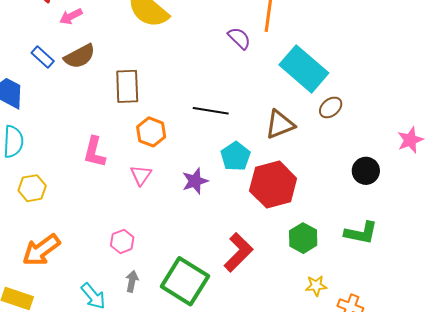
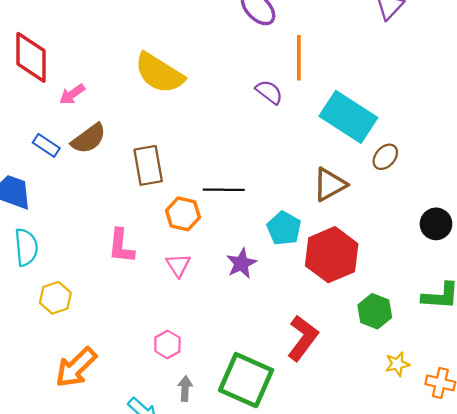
black line: (211, 111) -> (224, 190), moved

